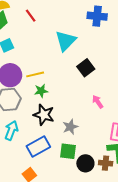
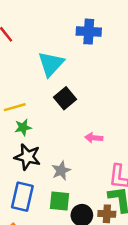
black square: (86, 68) -> (65, 98), moved
pink arrow: (98, 102) -> (94, 138), turned -48
blue rectangle: (38, 147) -> (22, 197), turned -45

